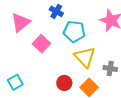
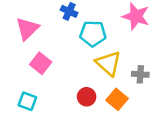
pink square: (41, 44) -> (41, 63), moved
cyan square: (15, 82) -> (27, 101), turned -35

